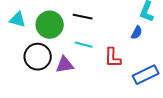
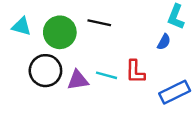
cyan line: (84, 45) -> (106, 75), moved

